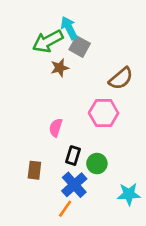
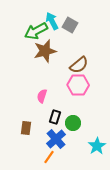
gray square: (80, 47) -> (70, 25), moved
brown star: (60, 68) -> (45, 51), size x1.6
brown semicircle: (121, 78) -> (79, 65), moved
cyan star: (129, 194) -> (97, 146), turned -30

